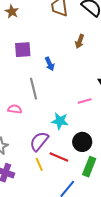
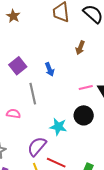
purple square: (23, 50) -> (18, 66), moved, turned -36
pink line: (85, 101) -> (86, 88), moved
black circle: (82, 142) -> (84, 115), moved

